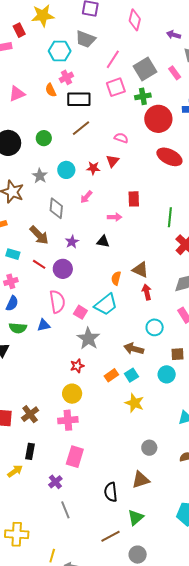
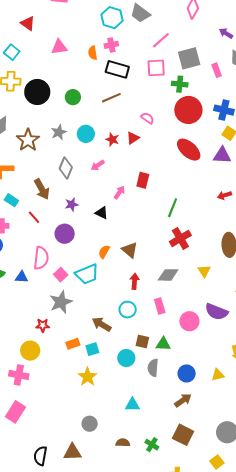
pink arrow: (115, 217) -> (119, 192), turned -72
purple circle: (63, 269) -> (65, 234), moved
red arrow: (147, 292) -> (134, 281), moved

